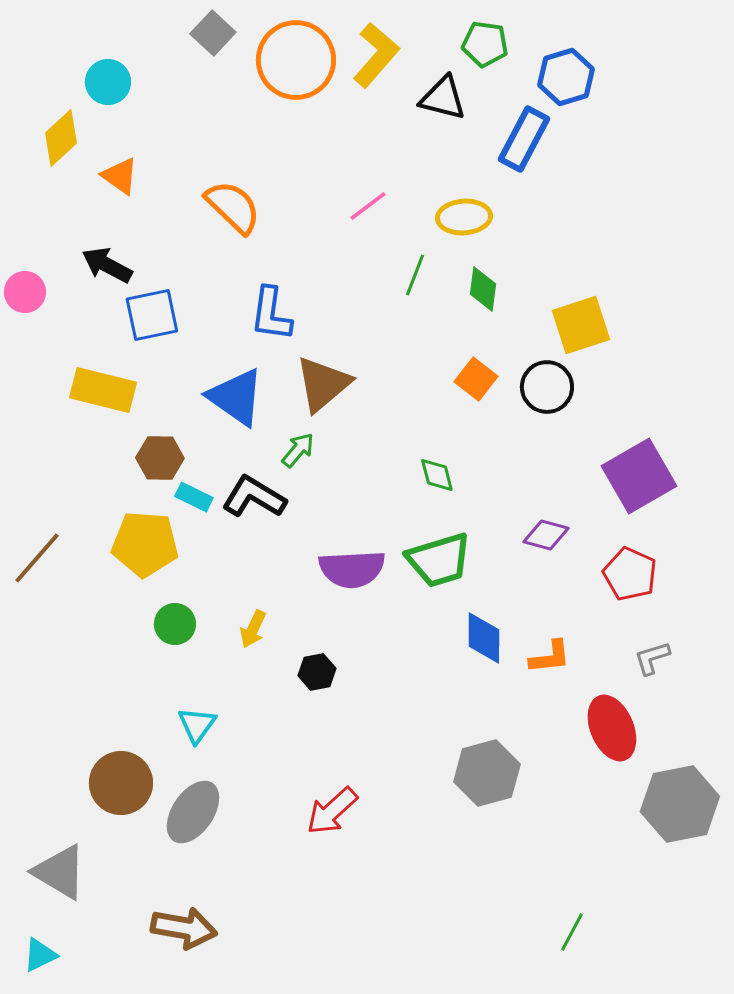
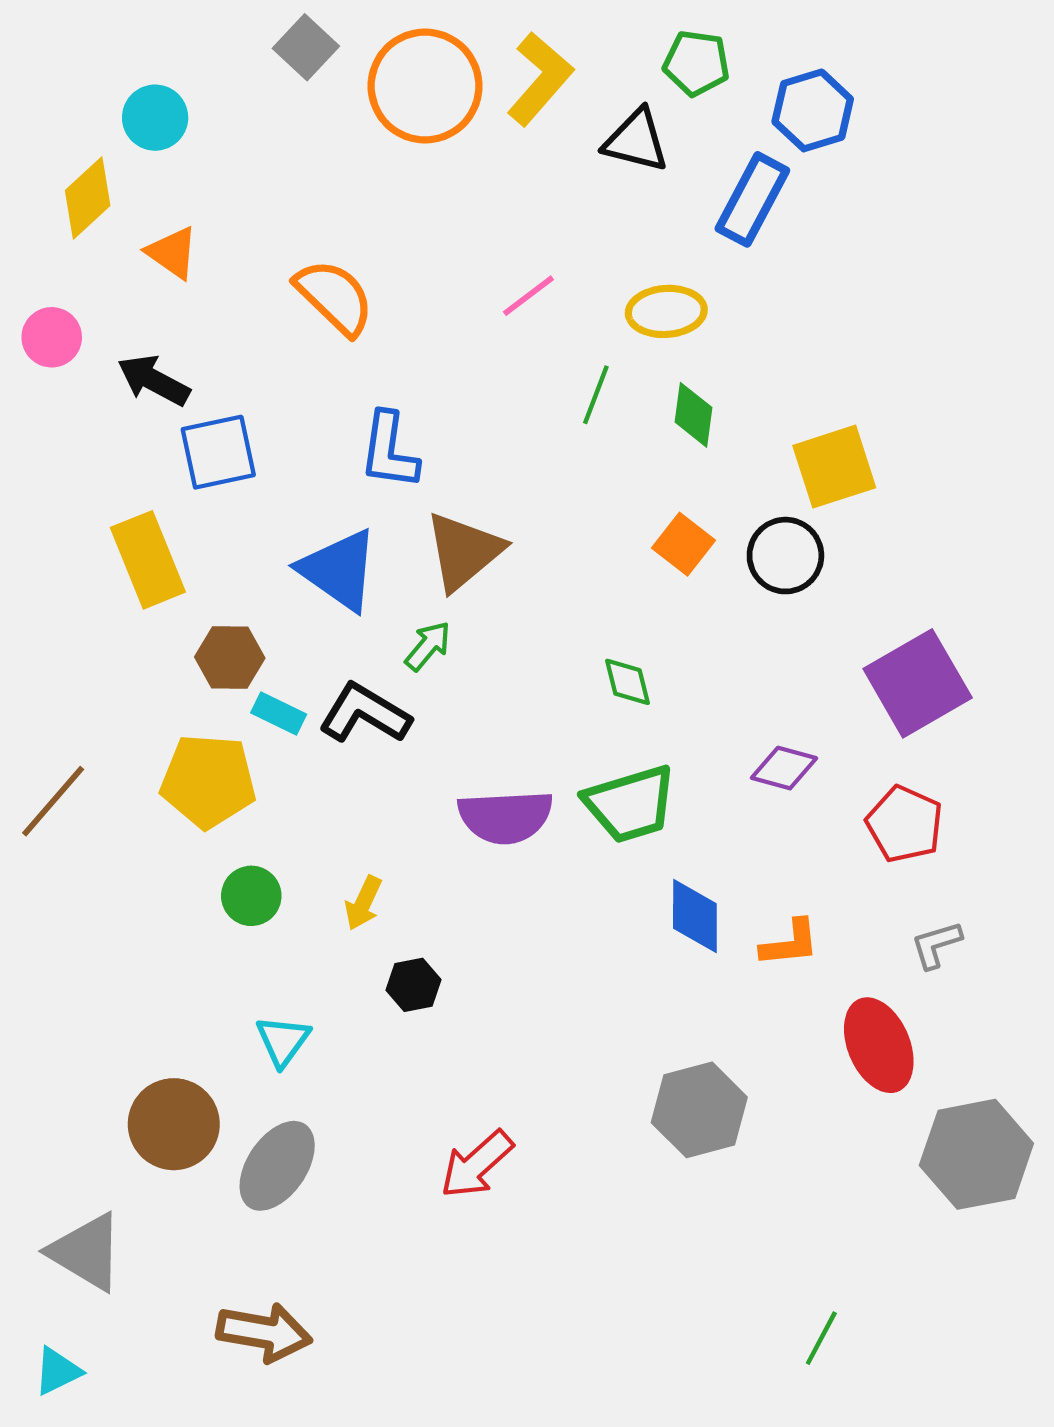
pink circle: (25, 292) -> (52, 337), moved
yellow rectangle: (103, 390) -> (148, 560), turned 54
black hexagon: (317, 672) -> (414, 985), moved

